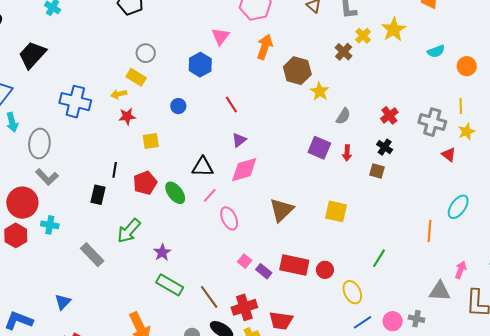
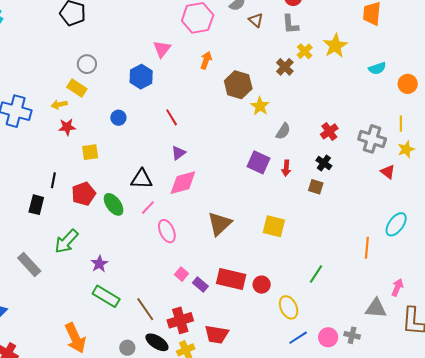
orange arrow: (265, 47) -> (206, 60), size x0.7

